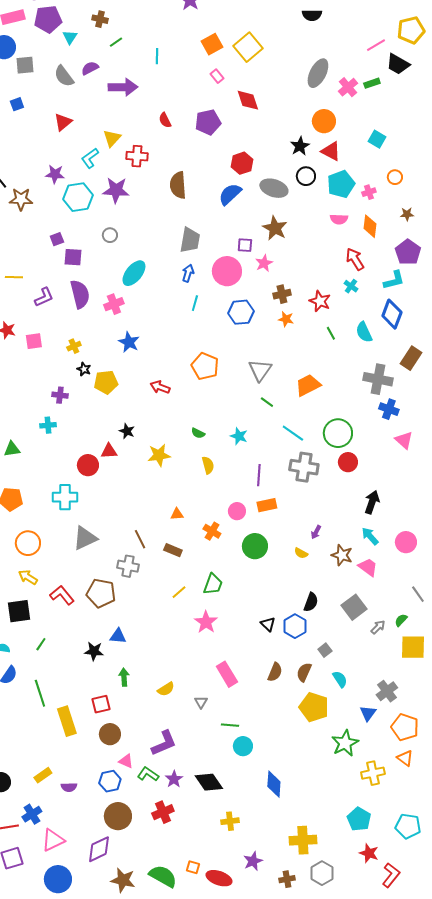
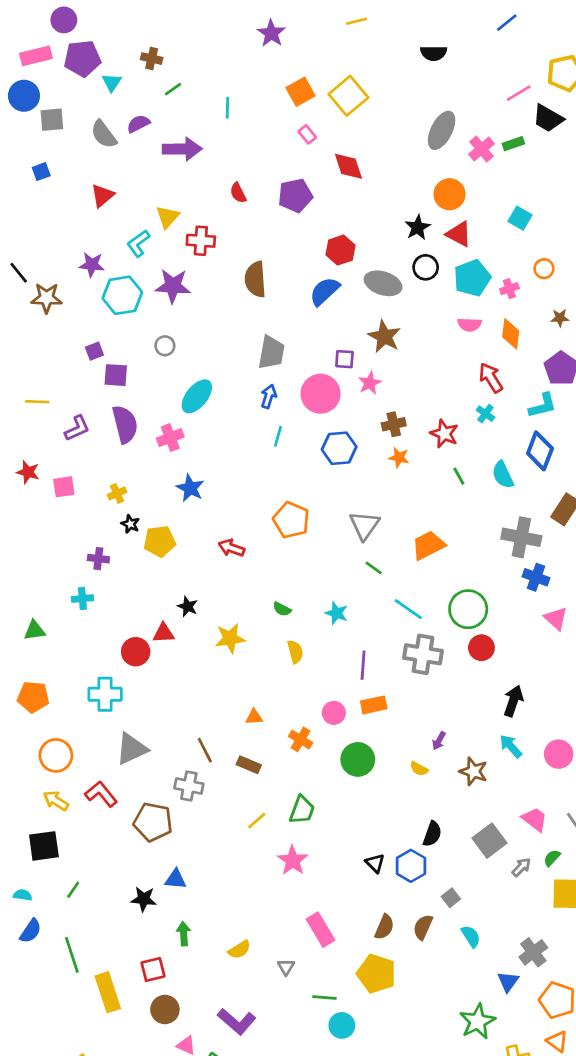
pink trapezoid: (368, 567) -> (535, 819), moved
red L-shape: (62, 595) -> (101, 794), moved
yellow pentagon: (314, 707) -> (376, 974), moved
purple L-shape: (164, 743) -> (237, 1021), turned 64

